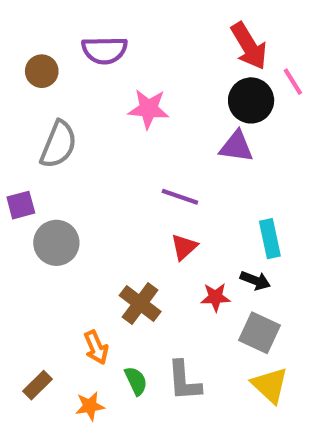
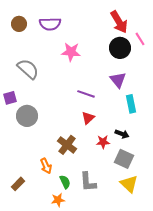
brown circle: (42, 71) -> (19, 24), moved
gray semicircle: (58, 144) -> (28, 69), turned -70
purple triangle: (236, 147) -> (118, 80), moved, turned 42
cyan rectangle: (270, 239) -> (131, 104), moved
orange star: (90, 406) -> (58, 200), moved

